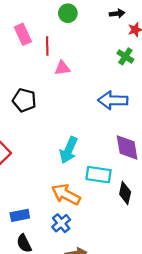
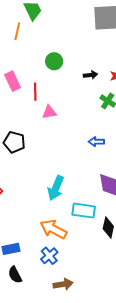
black arrow: (117, 14) -> (90, 75), moved
blue arrow: (113, 100) -> (96, 142), size x0.6

